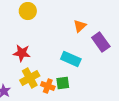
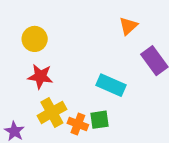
yellow circle: (28, 11) -> (35, 39), moved
orange triangle: (80, 26) -> (128, 26), moved

